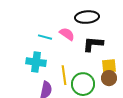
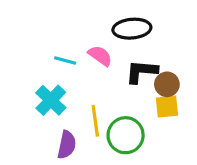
cyan cross: (36, 62) -> (51, 100), turned 36
brown circle: (109, 78) -> (167, 84), moved

